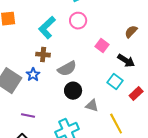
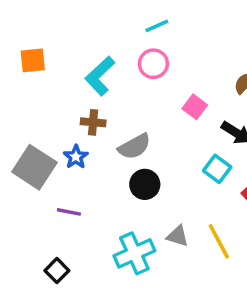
gray triangle: (92, 106) -> (178, 236), moved
purple line: (28, 116) -> (69, 212), moved

